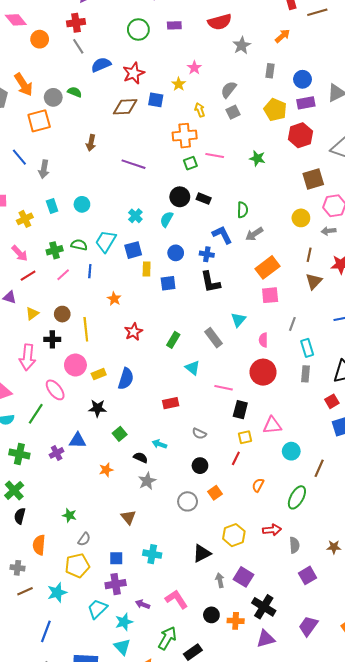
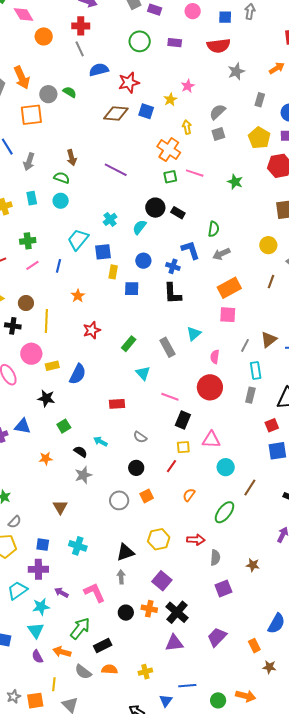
orange cross: (185, 136) -> (169, 150), turned 30
brown arrow: (91, 143) -> (72, 158), moved, turned -35
green semicircle: (79, 245) -> (62, 178), moved
brown triangle: (314, 281) -> (269, 340), moved
gray arrow: (220, 580) -> (121, 577), moved
orange cross: (236, 621) -> (149, 609), moved

